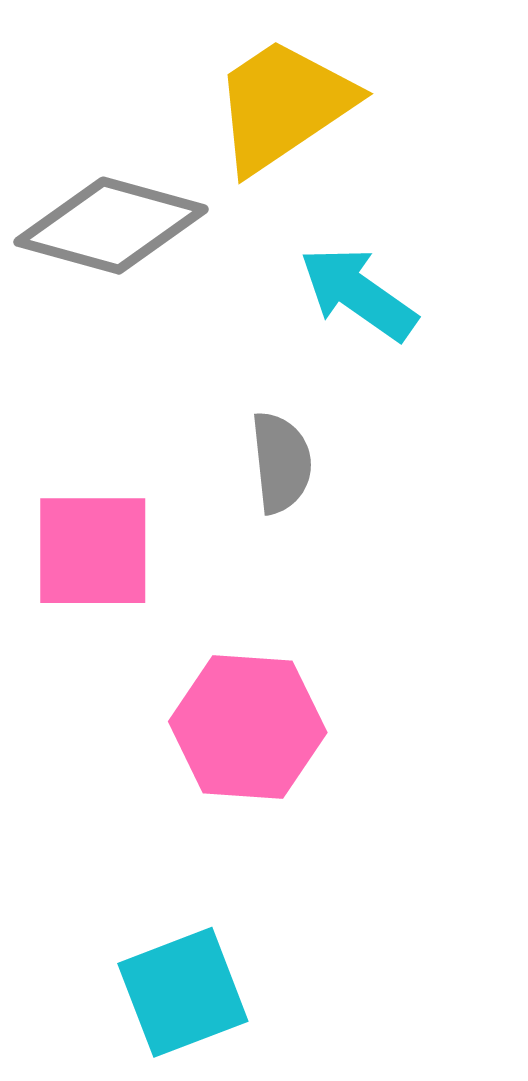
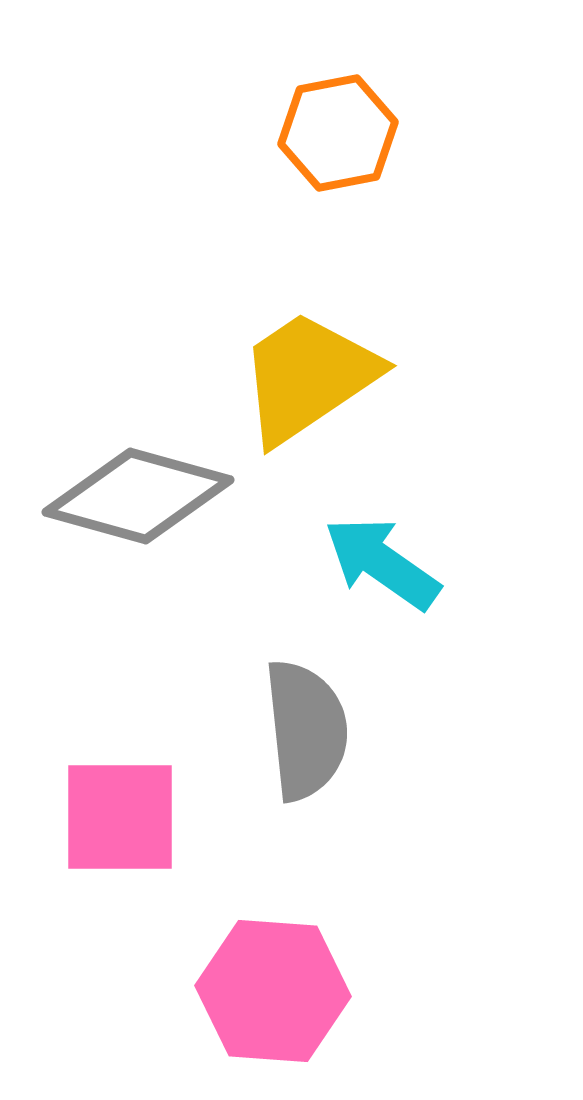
gray semicircle: (281, 463) -> (306, 730), size x1.4

